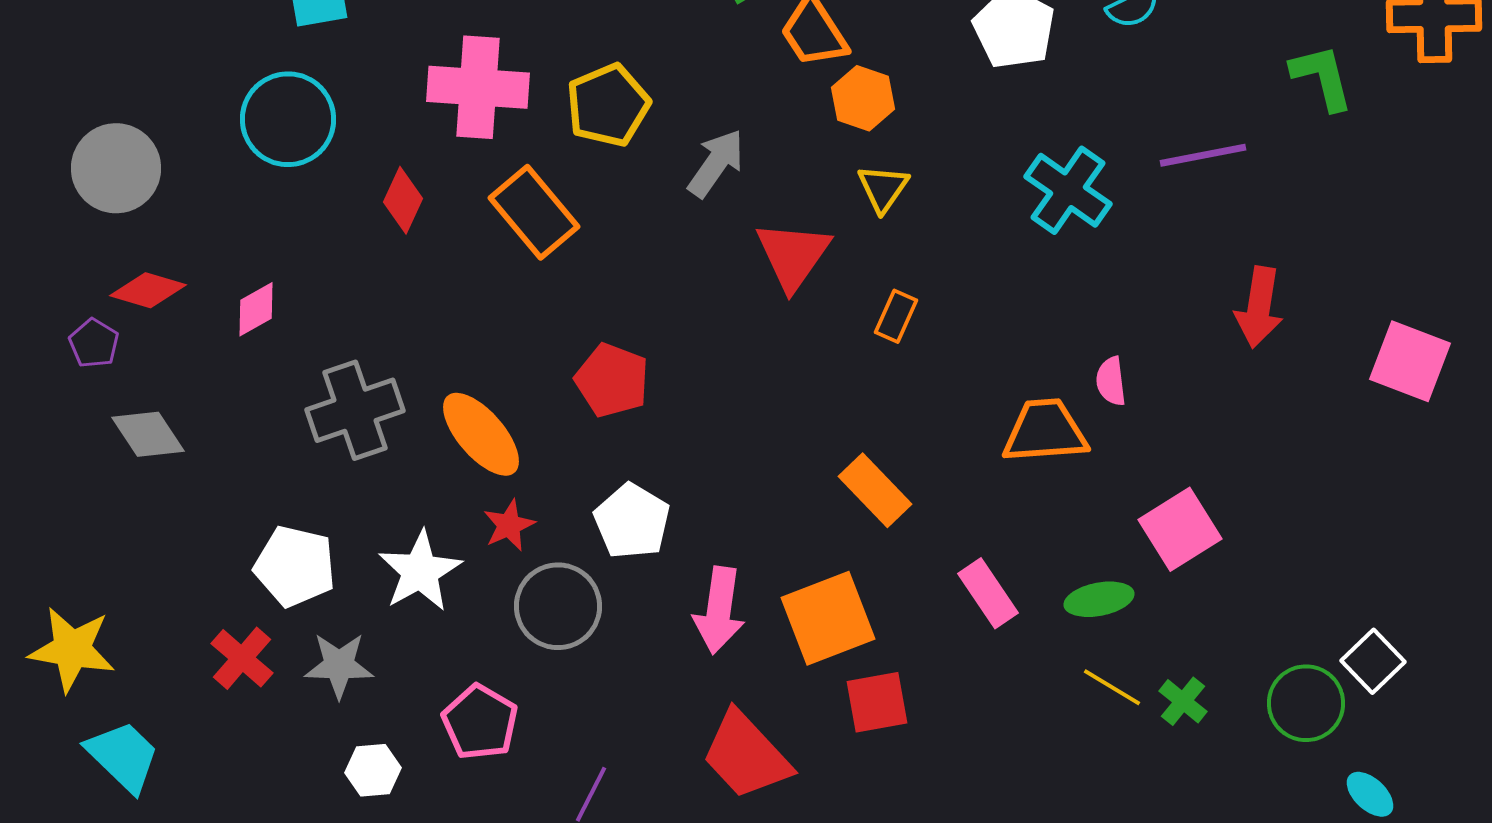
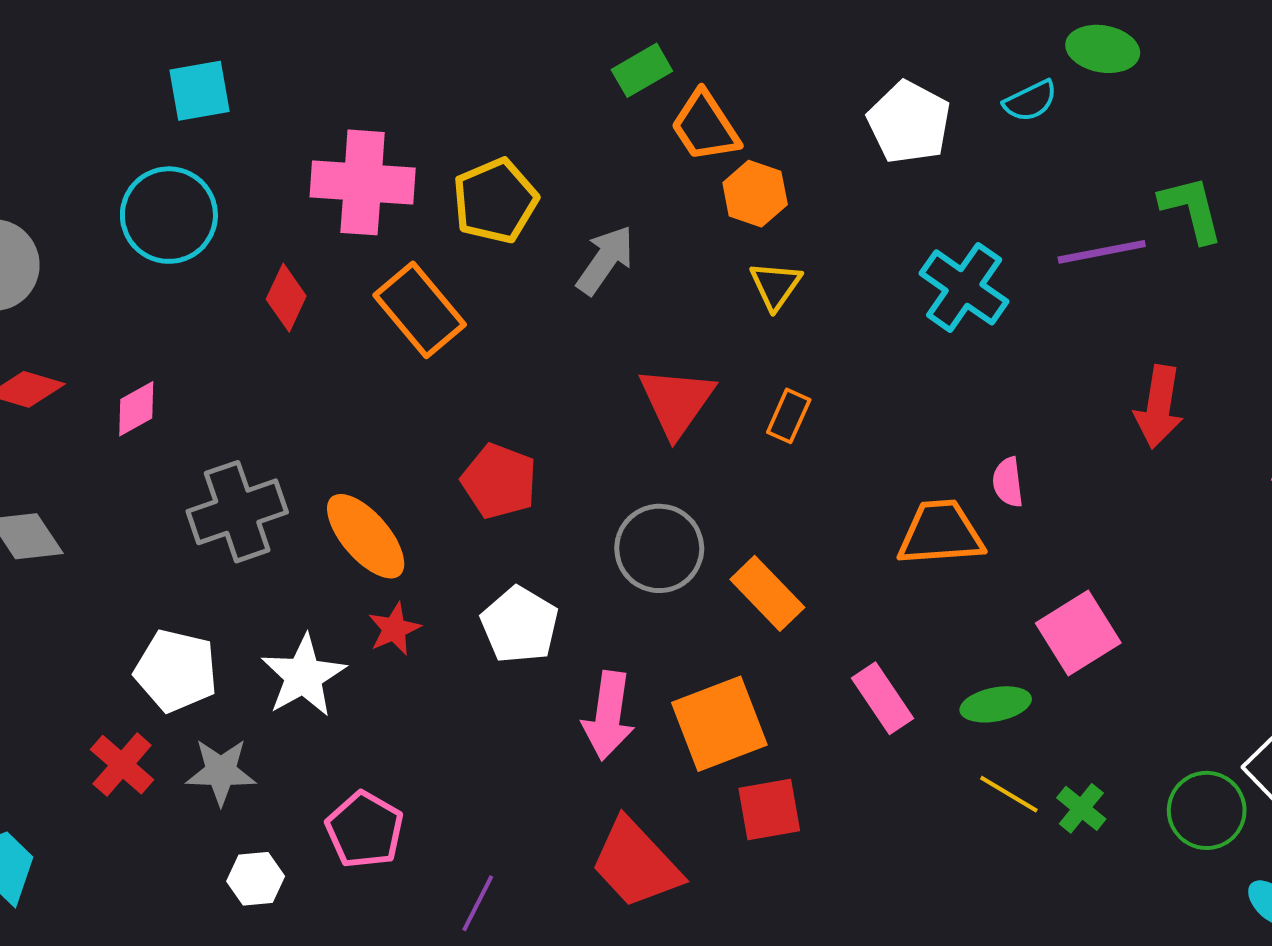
green L-shape: (1322, 77) -> (1191, 209), moved
red triangle: (793, 255) -> (677, 402), moved
gray circle: (558, 606) -> (659, 548), moved

